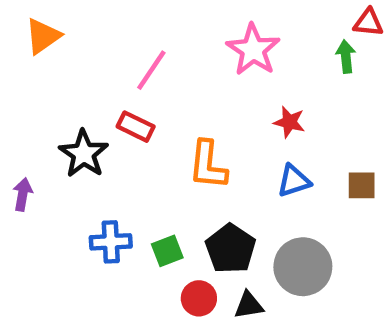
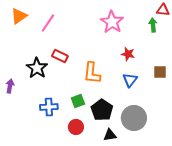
pink line: (151, 70) -> (48, 23), moved
blue triangle: (294, 181) -> (130, 80), turned -35
brown square: (362, 185) -> (160, 72), moved
green square: (167, 251) -> (78, 101), moved
red circle: (199, 298) -> (76, 127), moved

